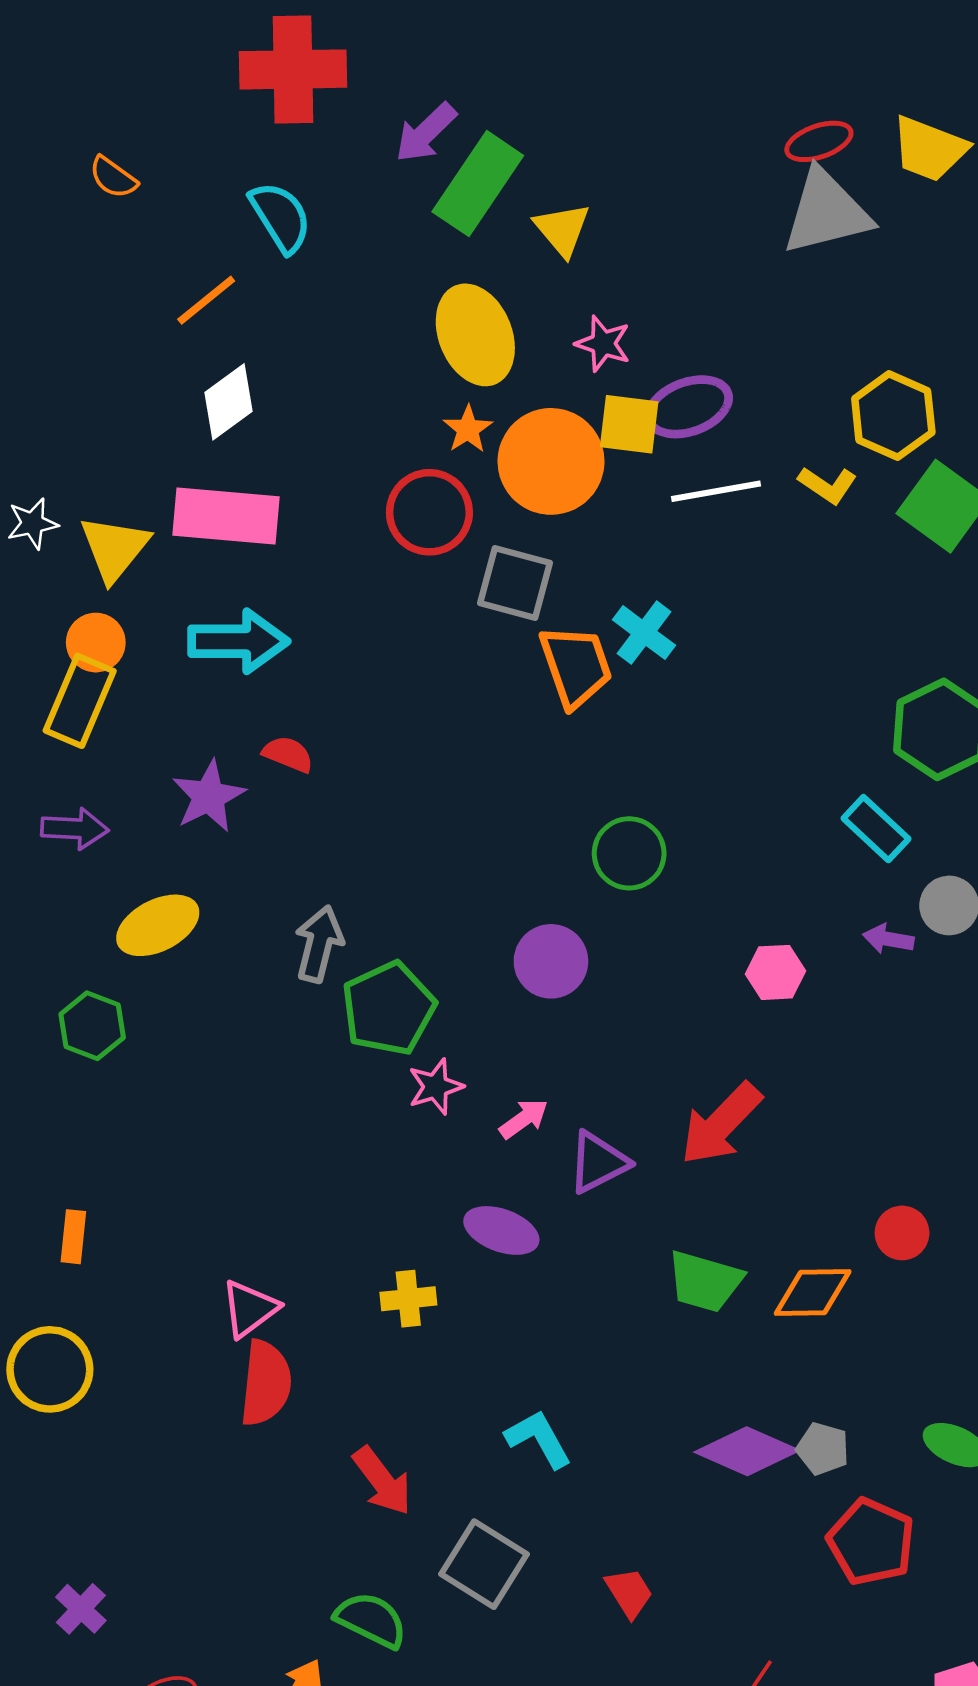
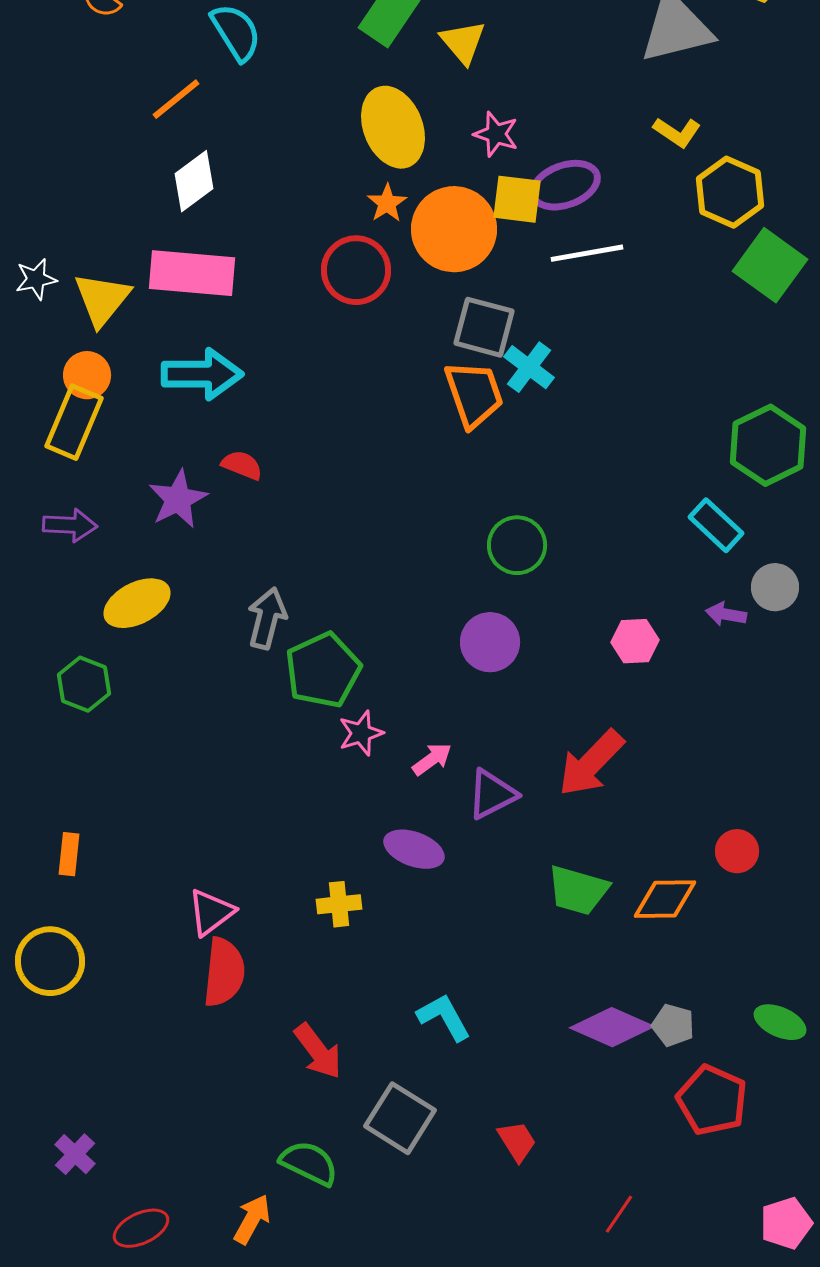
yellow L-shape: (828, 485) -> (677, 132), moved
gray square: (515, 583) -> (484, 327), moved
purple circle: (551, 961) -> (490, 642), moved

